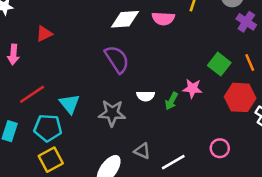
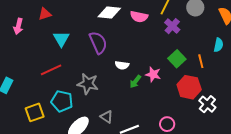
purple cross: (246, 22) -> (172, 26), moved
red line: (32, 94) -> (51, 70), moved
white semicircle: (146, 96) -> (122, 65), moved
cyan triangle: (70, 104) -> (61, 39), moved
cyan pentagon: (48, 128) -> (62, 101), moved

